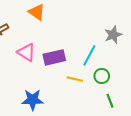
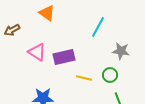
gray star: (113, 35) -> (121, 51), moved, turned 30
cyan line: (89, 55) -> (98, 27), moved

